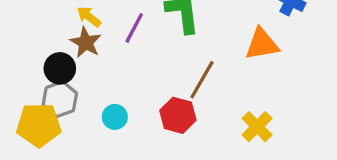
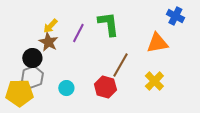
yellow arrow: (89, 17) -> (50, 26), turned -84
yellow cross: (257, 127) -> (154, 81), moved

